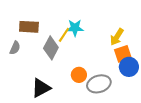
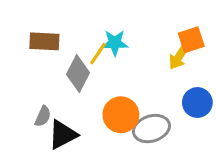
gray semicircle: (15, 48) -> (43, 116), moved
orange square: (123, 54) -> (191, 40), moved
orange circle: (79, 75) -> (121, 115), size x1.5

